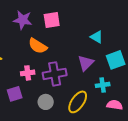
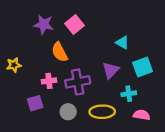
pink square: (52, 20) -> (74, 24), turned -30
orange semicircle: (38, 46) -> (60, 52), turned 30
yellow ellipse: (78, 102) -> (102, 112), turned 55

